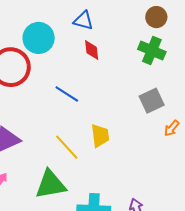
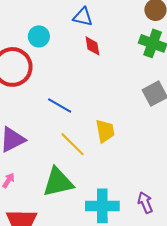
cyan circle: (39, 38) -> (39, 36), size x0.7
blue line: (67, 94) -> (60, 105), moved

